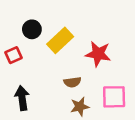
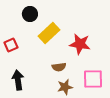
black circle: (32, 29) -> (30, 14), moved

